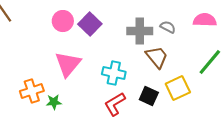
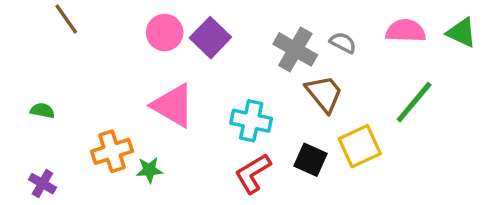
gray cross: (140, 31) -> (295, 49), turned 30
pink triangle: (68, 64) -> (173, 105), turned -40

